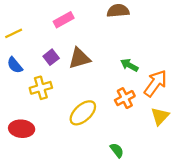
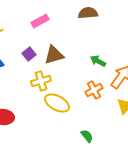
yellow cross: (41, 88) -> (41, 81), moved
yellow ellipse: (83, 113) -> (57, 103), turned 70

